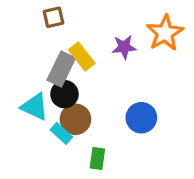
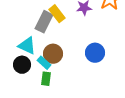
black circle: (64, 94) -> (22, 65), moved
green rectangle: (97, 158) -> (46, 79), moved

